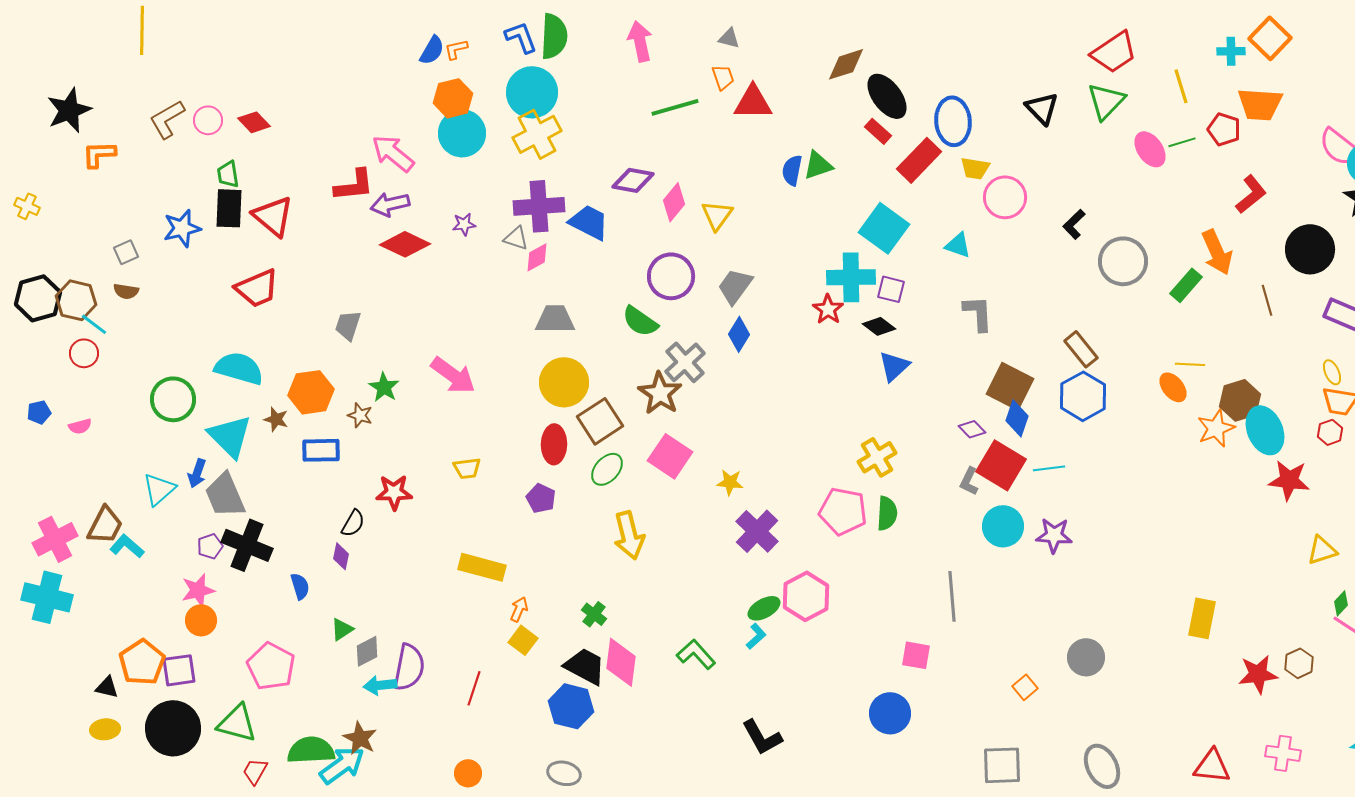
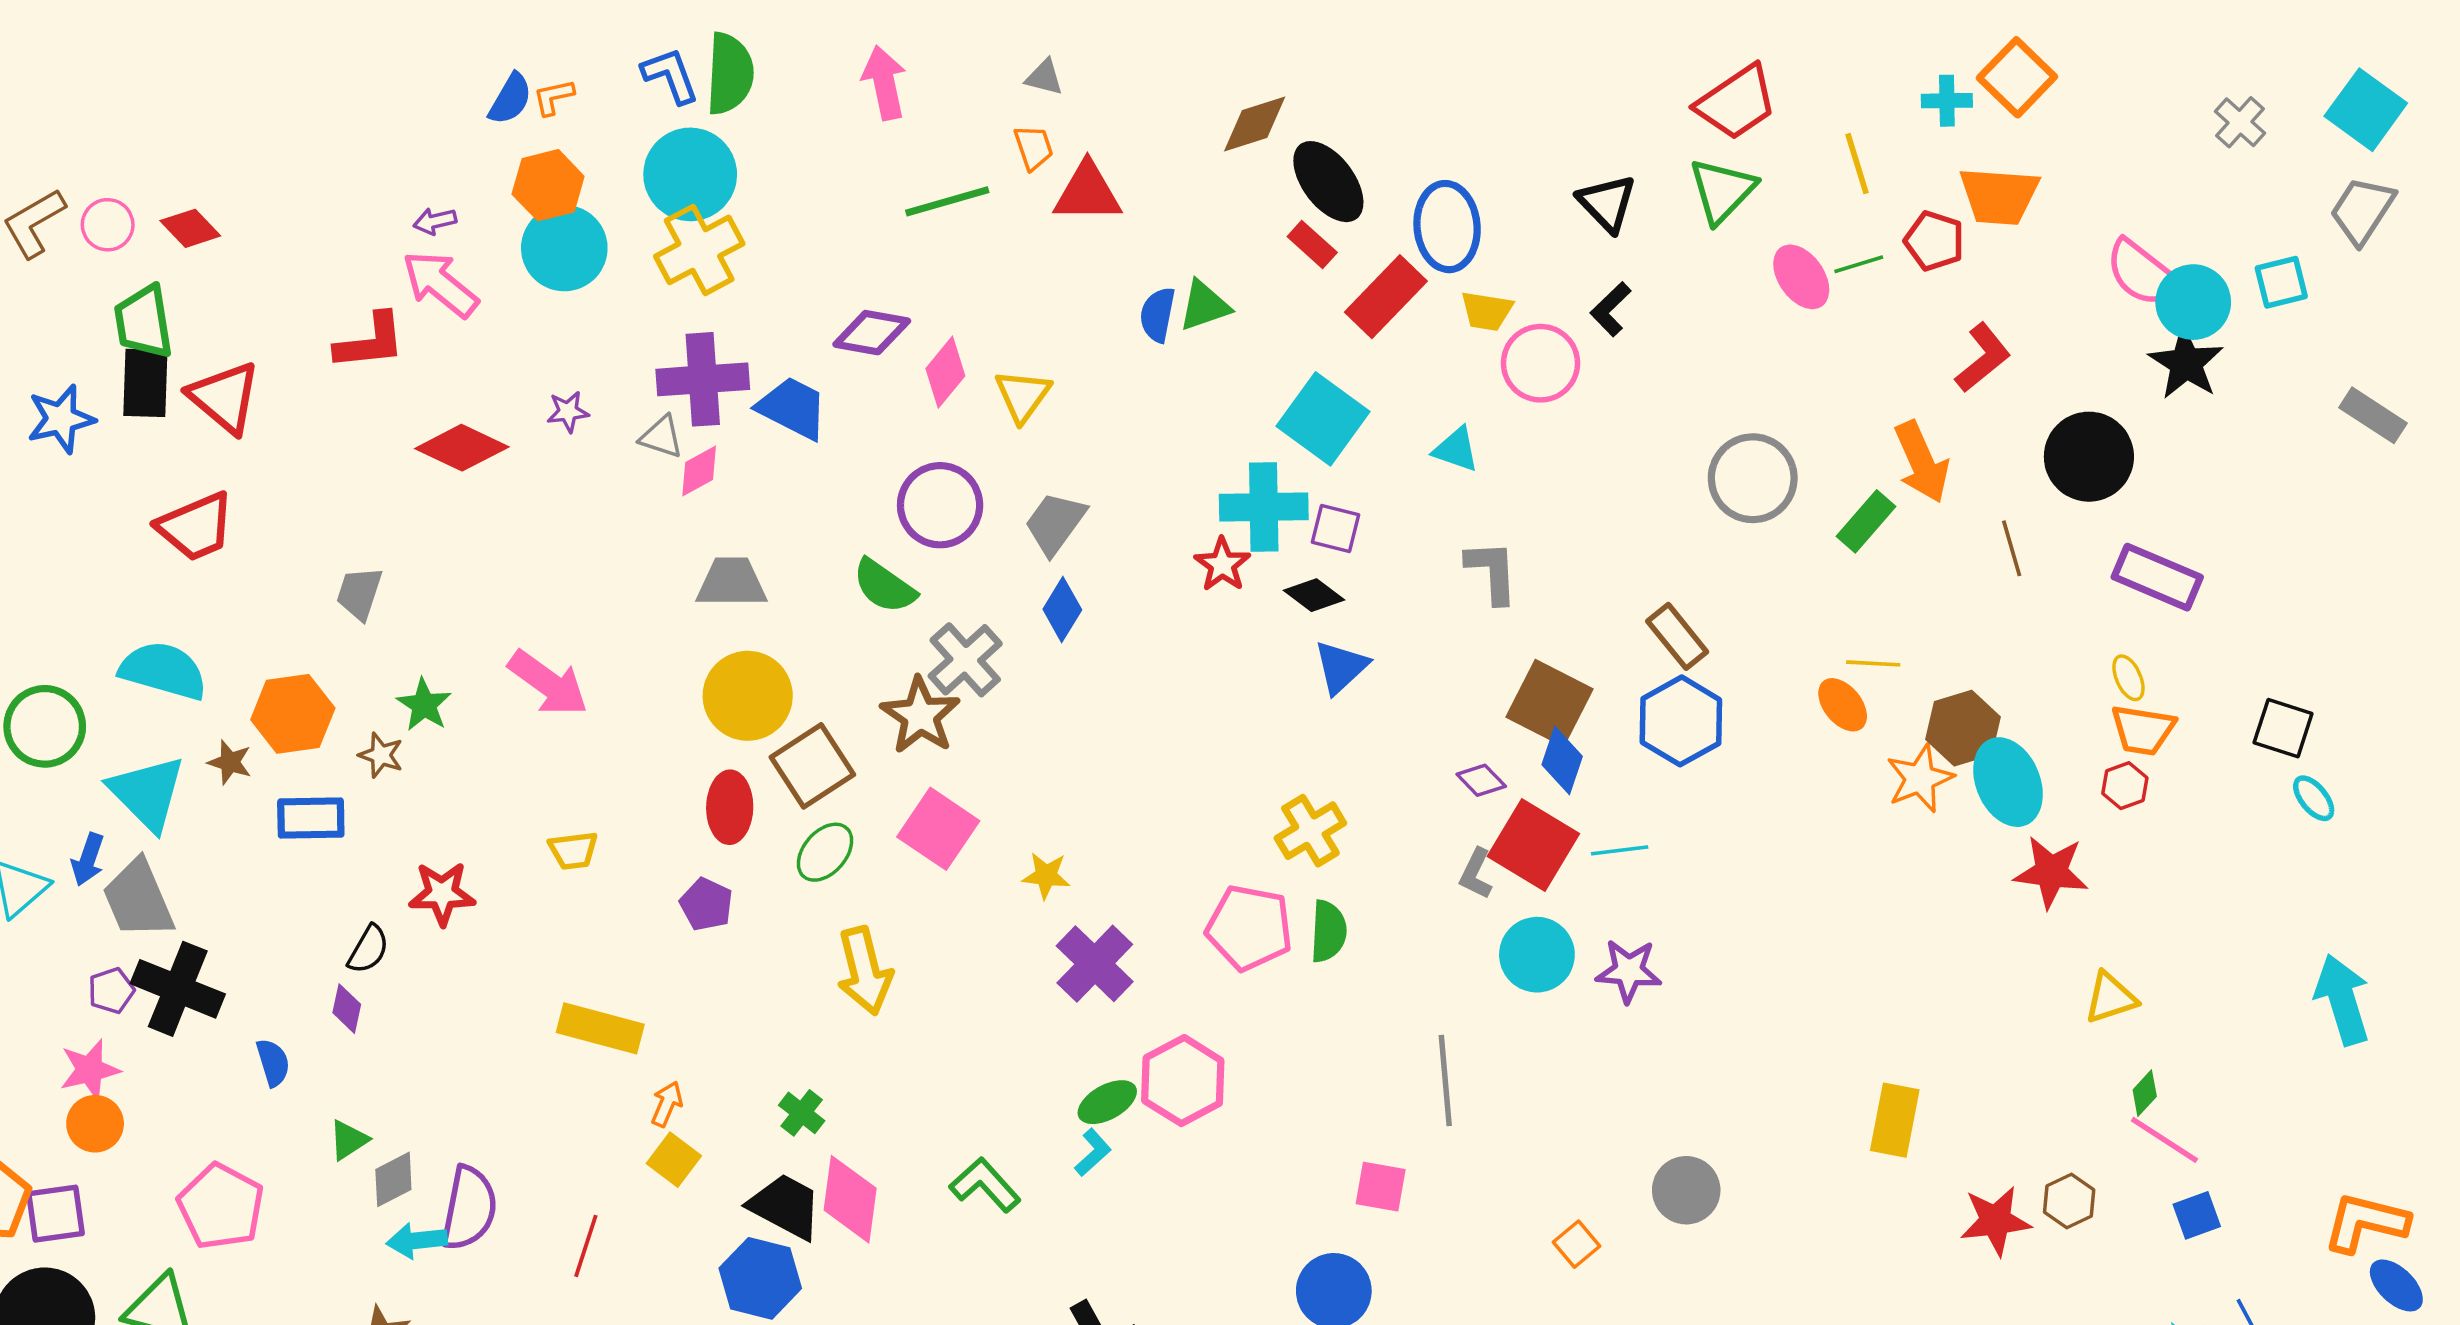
green trapezoid: (228, 174) -> (144, 322), size x1.5
purple arrow: (390, 204) -> (435, 221), moved, size x0.6
black L-shape: (1074, 224) -> (1611, 309), moved

